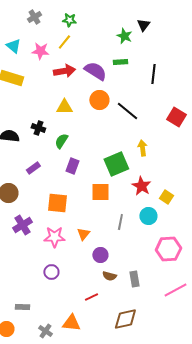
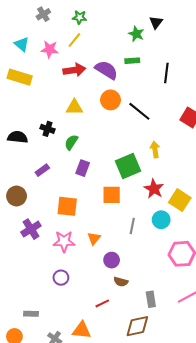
yellow square: (166, 197) -> (180, 200), size x1.5
gray rectangle: (134, 279) -> (151, 299), moved

